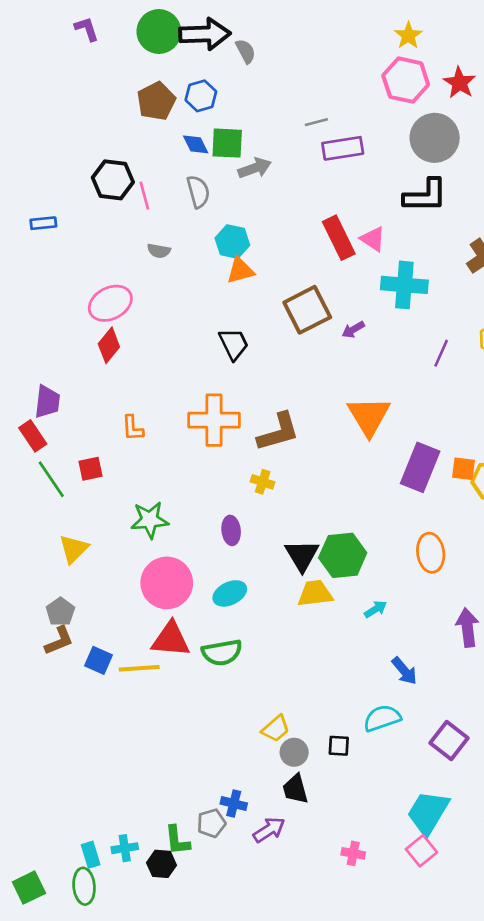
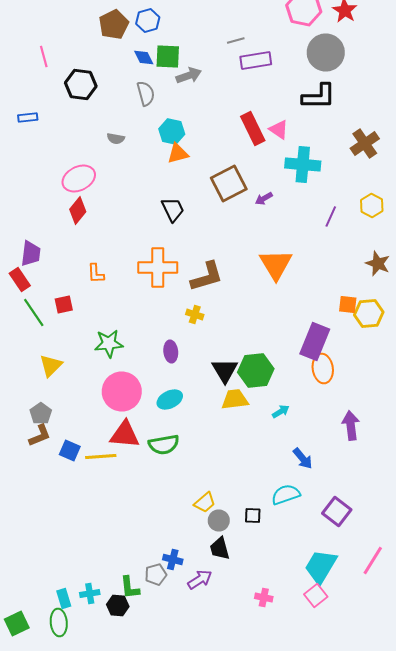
pink line: (144, 196) -> (44, 56), moved
purple rectangle: (420, 467) -> (315, 342), moved

